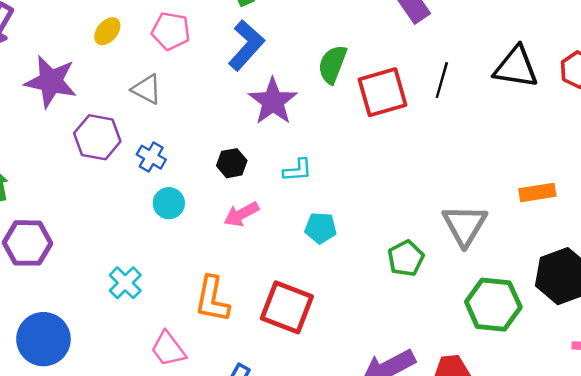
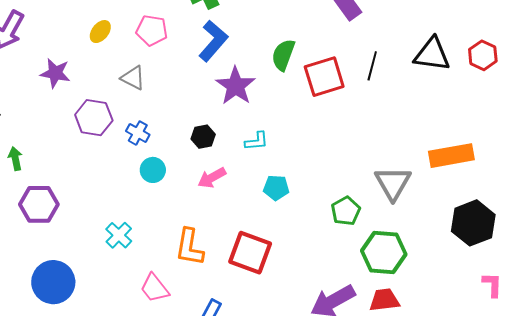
purple star: (51, 81) -> (55, 73), size x0.7
orange rectangle: (537, 192) -> (451, 156), size x1.5
green hexagon: (493, 305) -> (384, 252), moved

